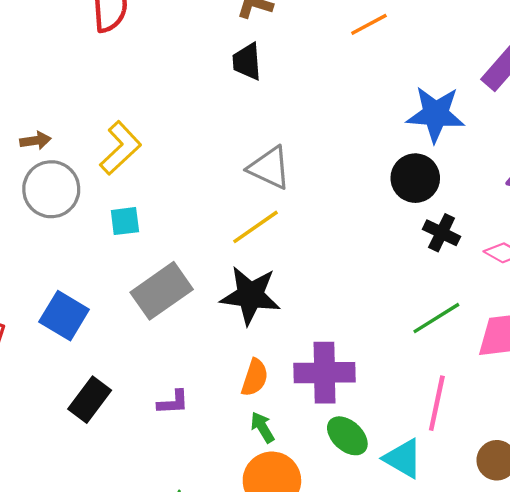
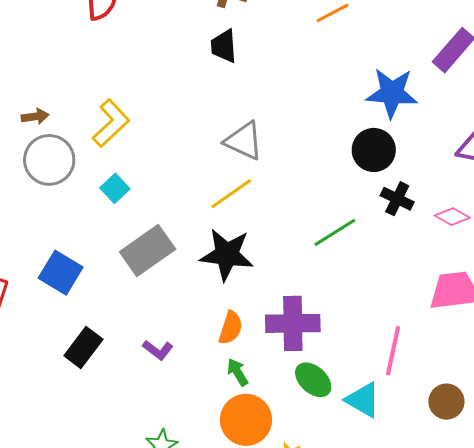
cyan square: (125, 221) -> (115, 188), turned -36
green line: (436, 318) -> (335, 232), moved
purple L-shape: (173, 402) -> (158, 350), turned 40

